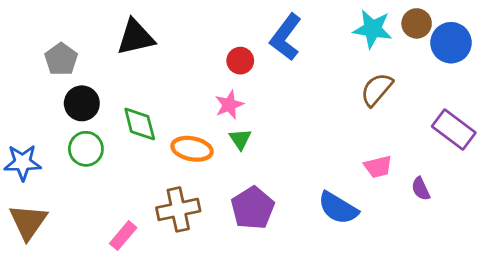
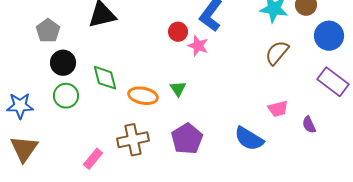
blue circle: (451, 43) -> (329, 36), moved
pink star: (229, 105) -> (198, 46), moved, turned -30

